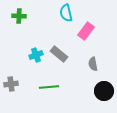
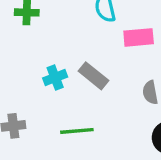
pink rectangle: (86, 31) -> (139, 37), turned 48

